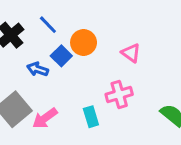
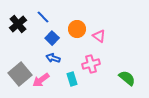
orange circle: (84, 43) -> (77, 29), moved
blue arrow: (38, 69) -> (53, 58), moved

